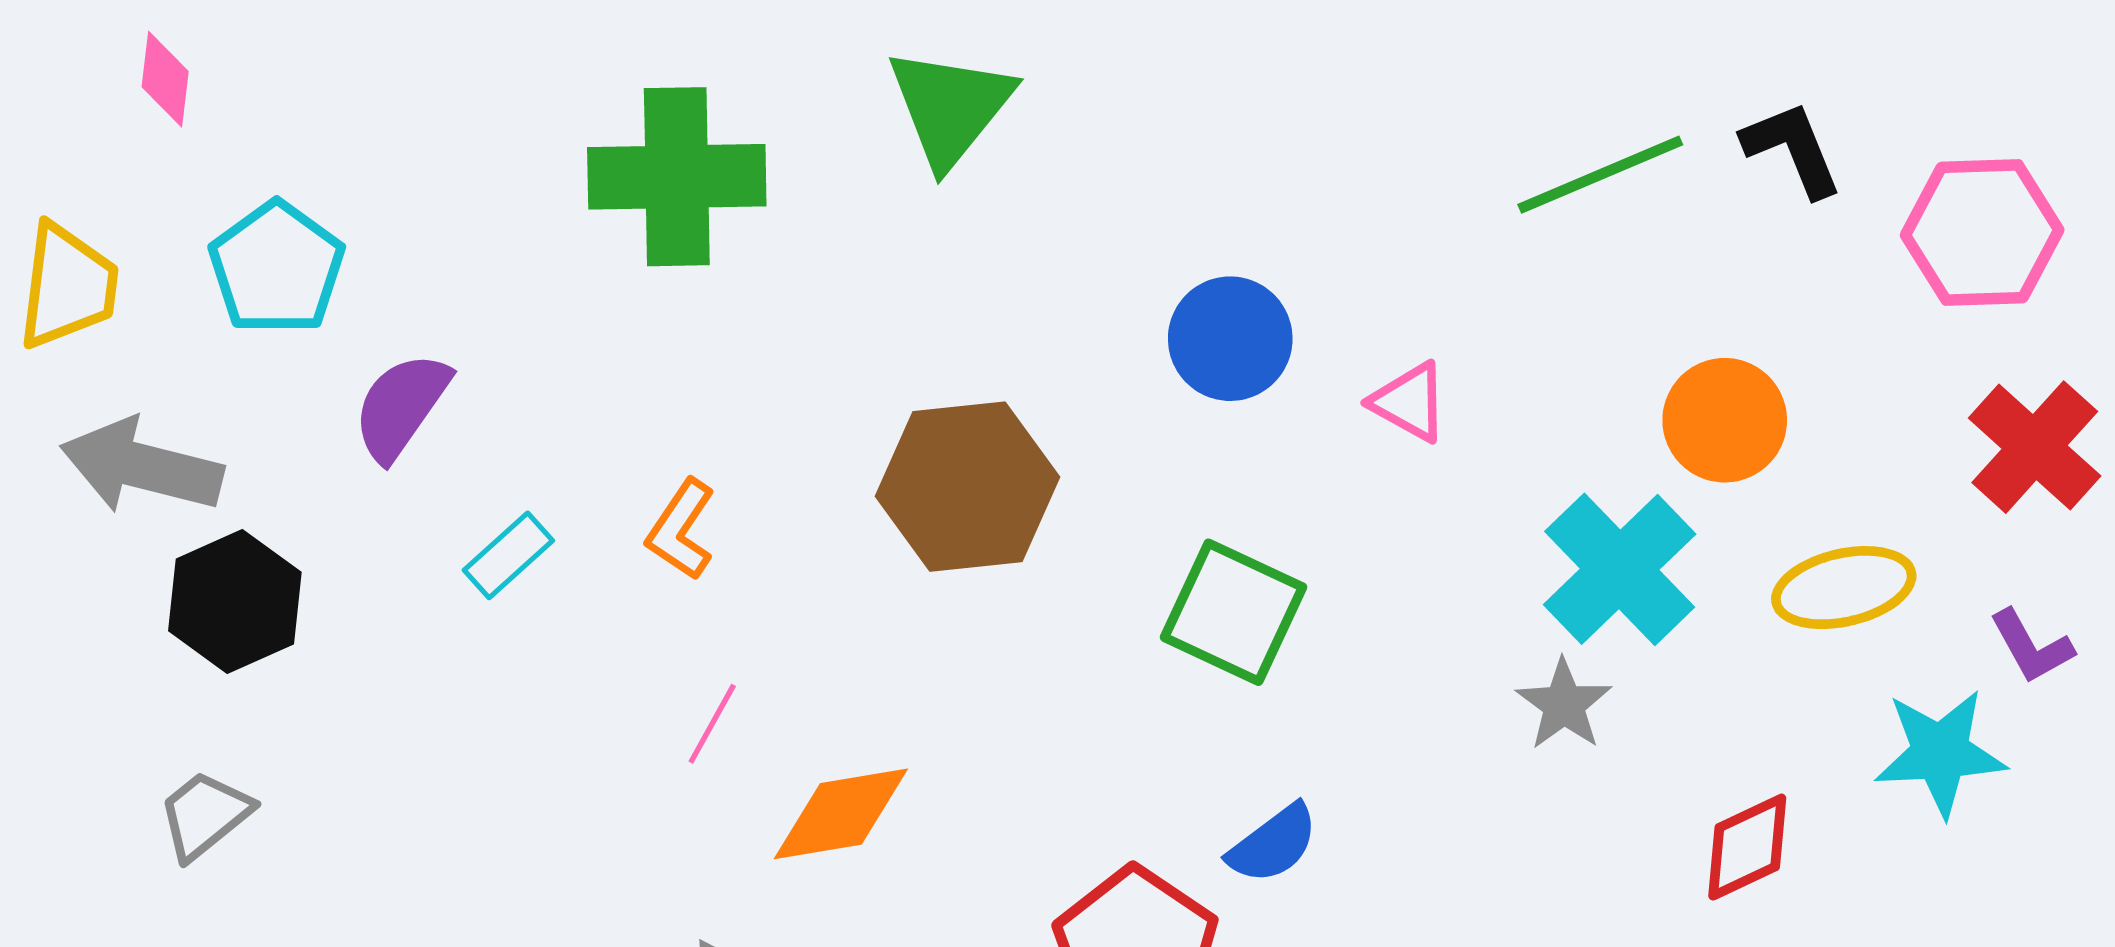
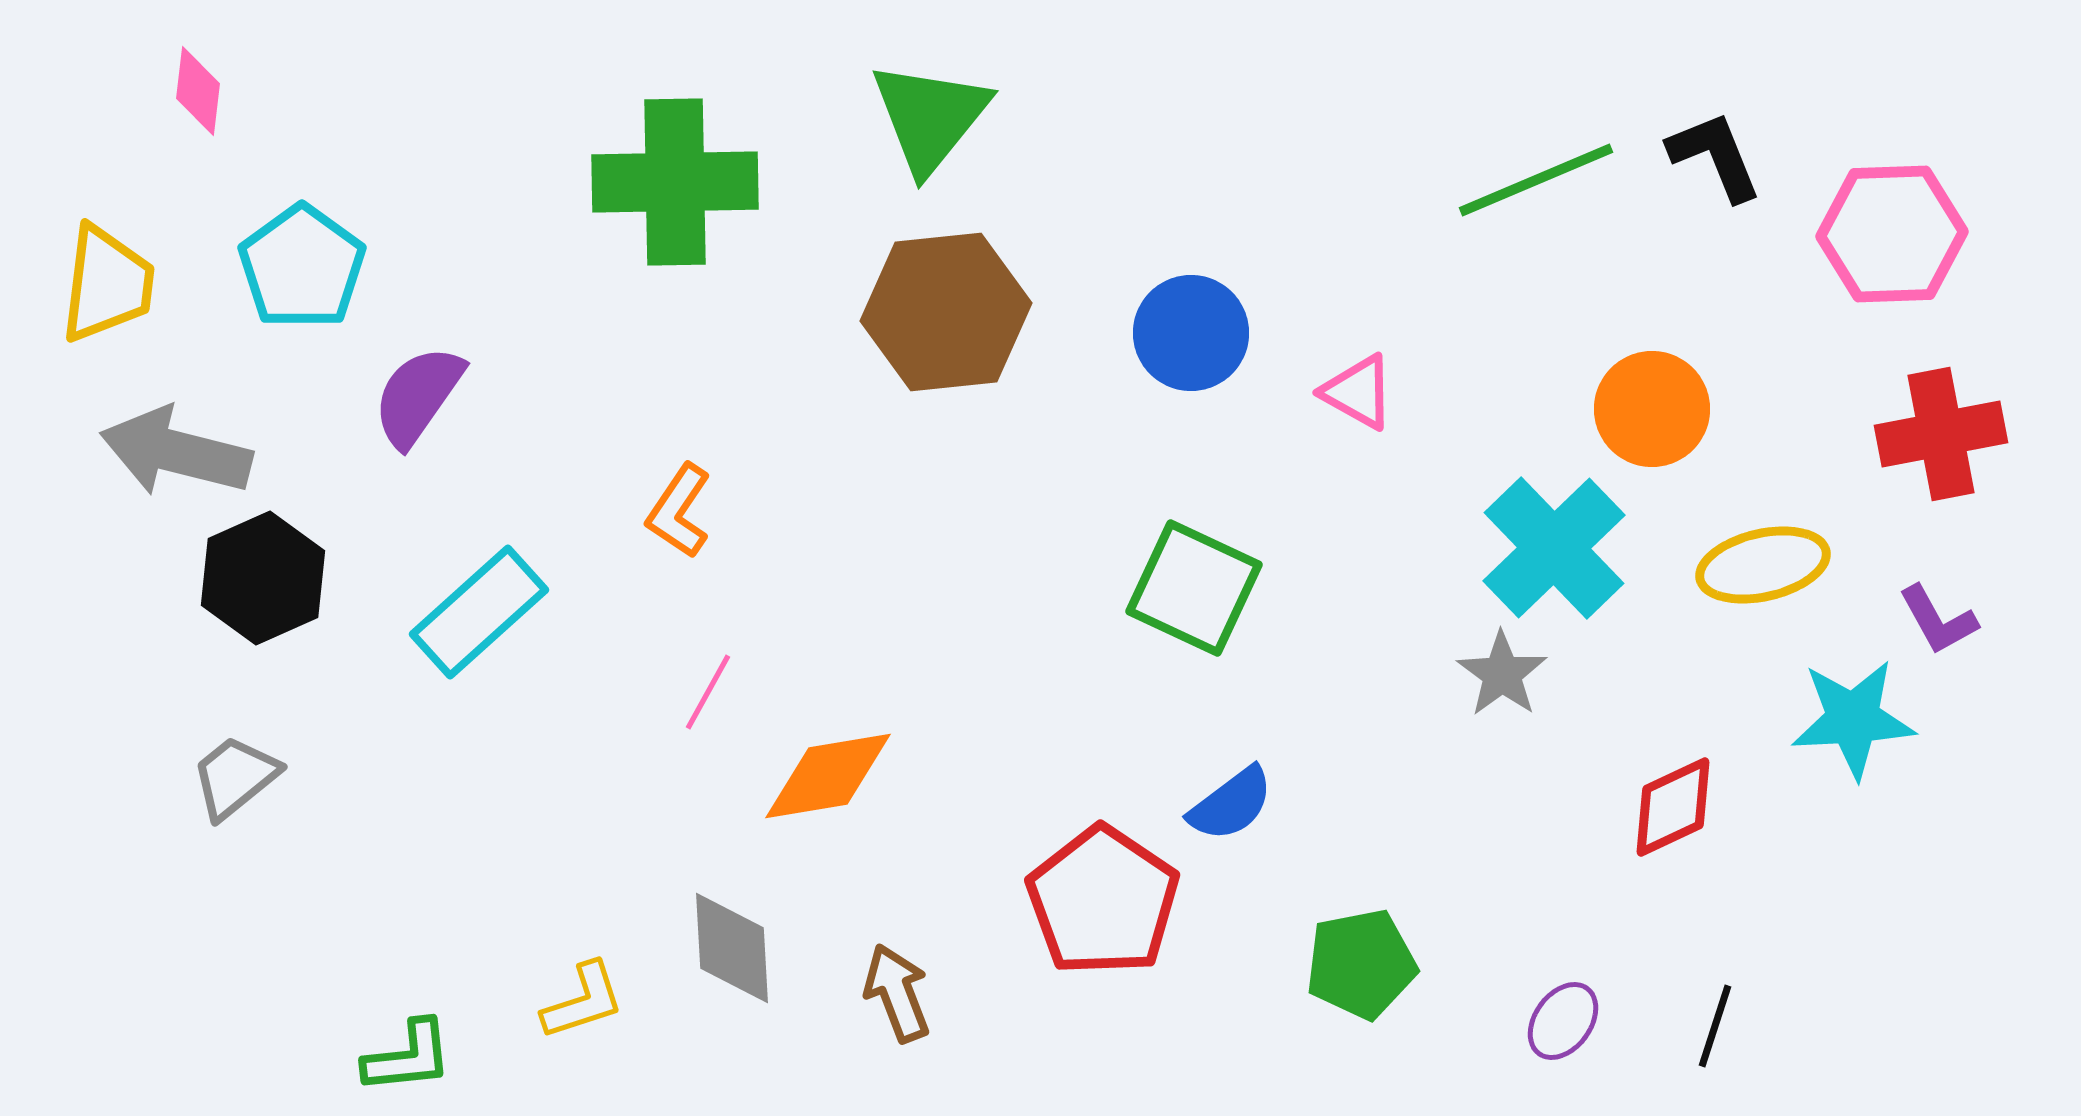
red cross: (2035, 447) -> (1941, 434), turned 37
brown hexagon: (967, 487) -> (946, 312), moved
cyan rectangle: (508, 555) -> (479, 612), moved, size x1.6

